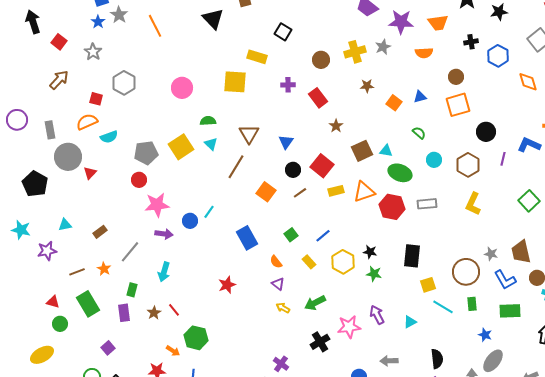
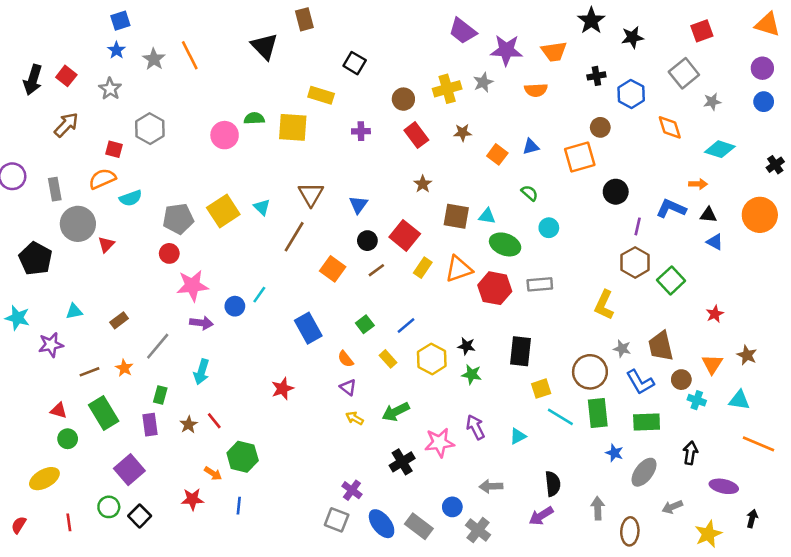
gray star: (119, 15) -> (154, 59), moved
black arrow: (33, 22) -> (33, 80), moved, turned -145
brown circle: (456, 77) -> (600, 127), moved
red rectangle: (318, 98) -> (416, 135), moved
green semicircle: (208, 121) -> (254, 118), moved
brown square: (362, 151) -> (456, 216), turned 35
brown hexagon: (468, 165) -> (635, 262), moved
yellow rectangle: (336, 191) -> (423, 268), turned -42
yellow L-shape: (473, 204) -> (604, 305), moved
green rectangle: (472, 304) -> (598, 413), size x1.6
purple square: (108, 348) -> (129, 470), size x1.6
gray ellipse: (493, 361) -> (644, 472), moved

